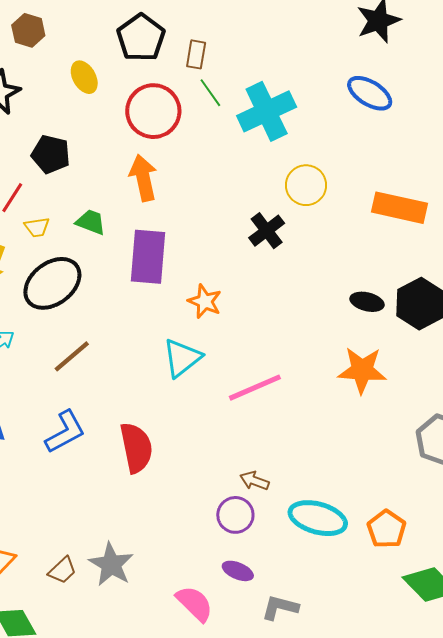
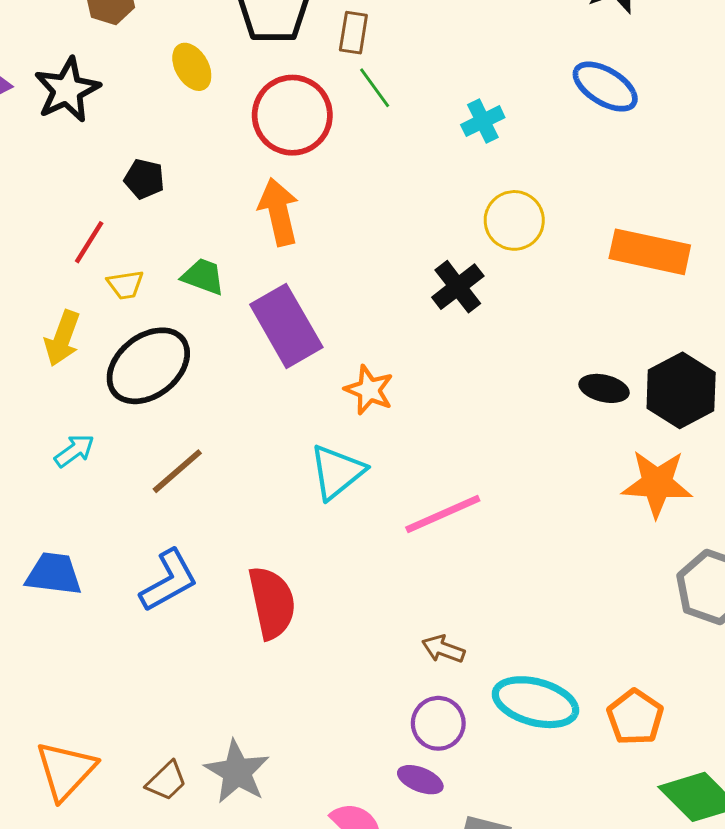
cyan cross: (267, 111) -> (483, 121), moved, size x0.5
black pentagon: (51, 154) -> (144, 179), size x0.7
purple rectangle: (148, 257) -> (286, 326), turned -34
orange star: (362, 370) -> (657, 483), moved
purple circle: (235, 515) -> (438, 723), moved

